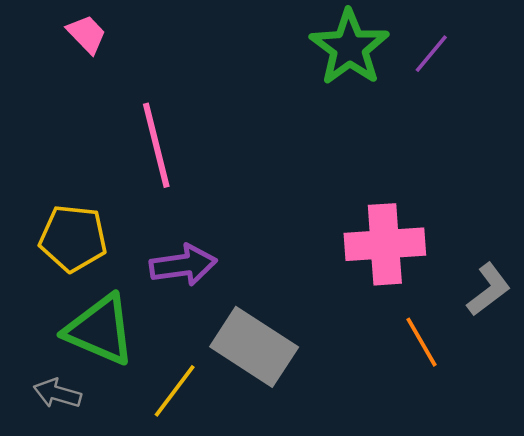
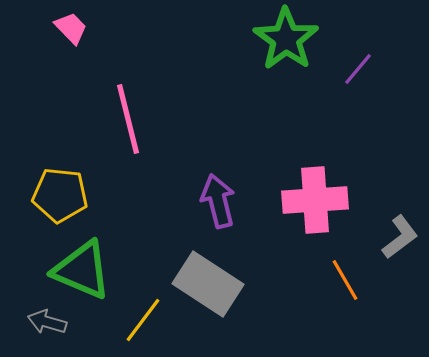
purple line: (431, 54) -> (358, 69), moved
purple arrow: (183, 265) -> (218, 201), moved, turned -96

